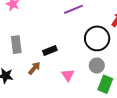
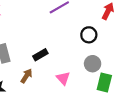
black circle: (97, 38) -> (89, 35), size x0.6

